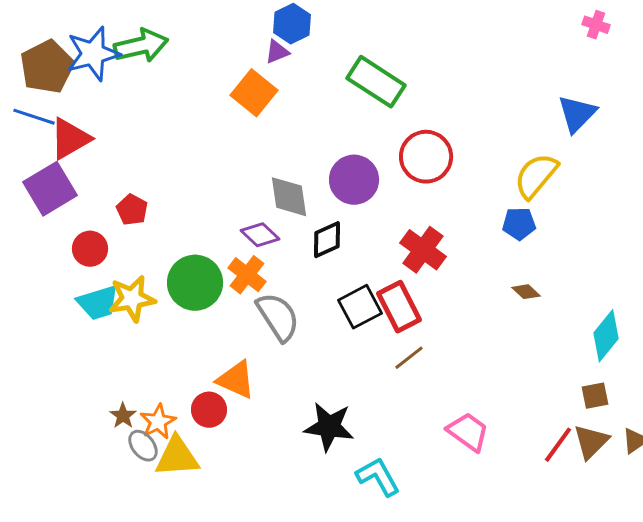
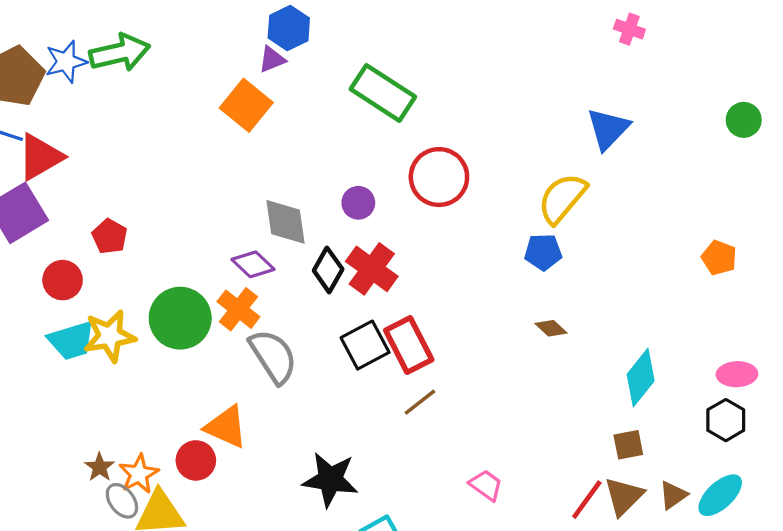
blue star: (93, 54) -> (66, 62), size x0.7
purple circle: (354, 180) -> (358, 203), size x0.6
black diamond: (327, 240) -> (328, 270), turned -36
red cross: (423, 250) -> (372, 269), moved
pink trapezoid: (468, 432) -> (486, 485), size x0.7

